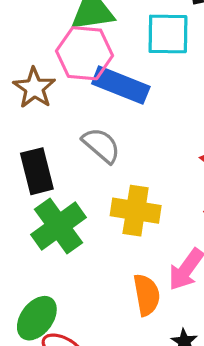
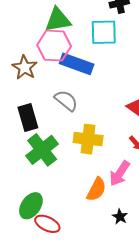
orange semicircle: (147, 295) -> (96, 189), turned 40

